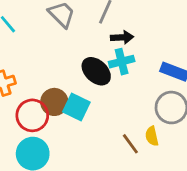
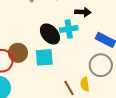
black arrow: (122, 37) -> (83, 12), moved
cyan square: (76, 107) -> (44, 57), moved, turned -36

